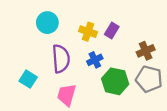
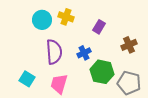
yellow cross: (88, 32) -> (66, 17), moved
cyan square: (28, 79) -> (27, 79), moved
gray pentagon: (149, 79) -> (129, 83), moved

